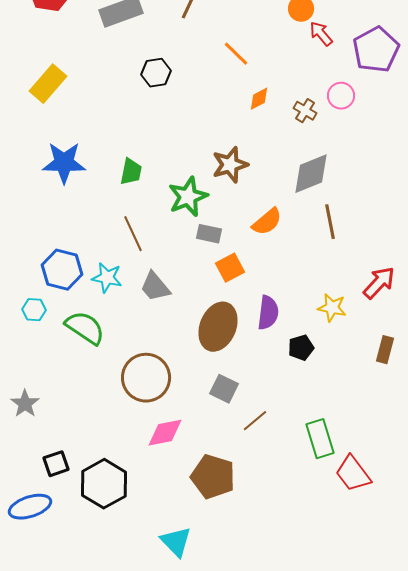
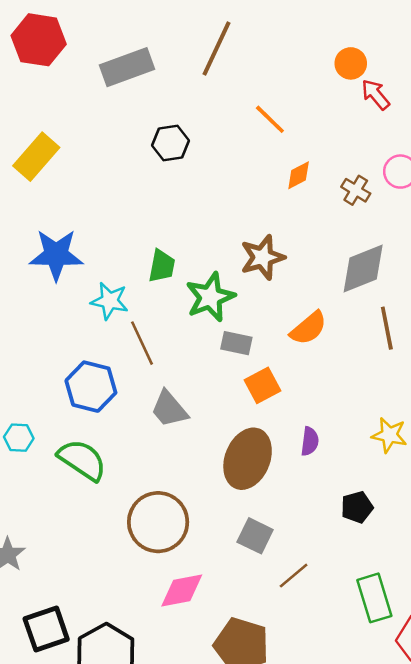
green trapezoid: (131, 172) -> (162, 266), moved
blue hexagon: (62, 270) -> (91, 387), moved
cyan star: (107, 278) -> (110, 301), moved
purple semicircle: (268, 313) -> (310, 441), size x0.7
black pentagon: (301, 348) -> (357, 507), moved
black square: (56, 464) -> (46, 629), size x1.4

